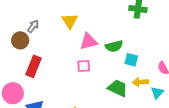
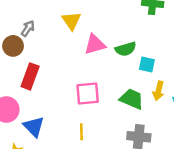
pink square: (84, 66) -> (88, 93), moved, size x1.5
yellow arrow: (140, 82) -> (158, 91), turned -70

